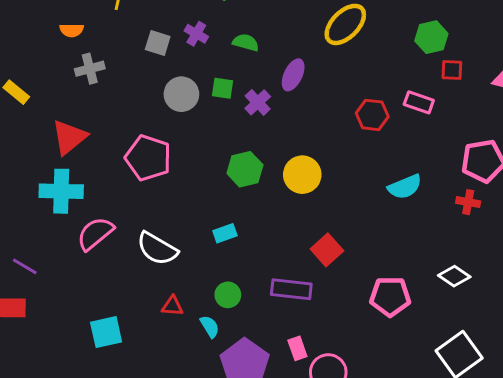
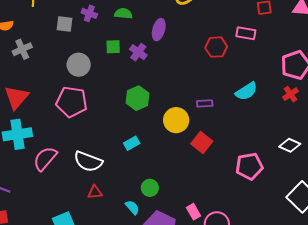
gray circle: (181, 94) -> (79, 65), moved
yellow circle: (302, 175) -> (176, 120), moved
red cross: (468, 202) -> (290, 94), turned -35
purple rectangle: (291, 289) -> (205, 103), moved, size x0.6
green circle: (228, 295) -> (150, 188), moved
red triangle: (172, 306) -> (95, 192), moved

